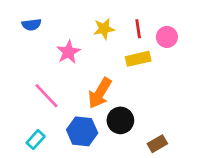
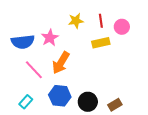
blue semicircle: (31, 25) -> (23, 42), moved, size x1.6
orange arrow: (100, 93) -> (61, 63), moved
black circle: (120, 120) -> (88, 102), moved

